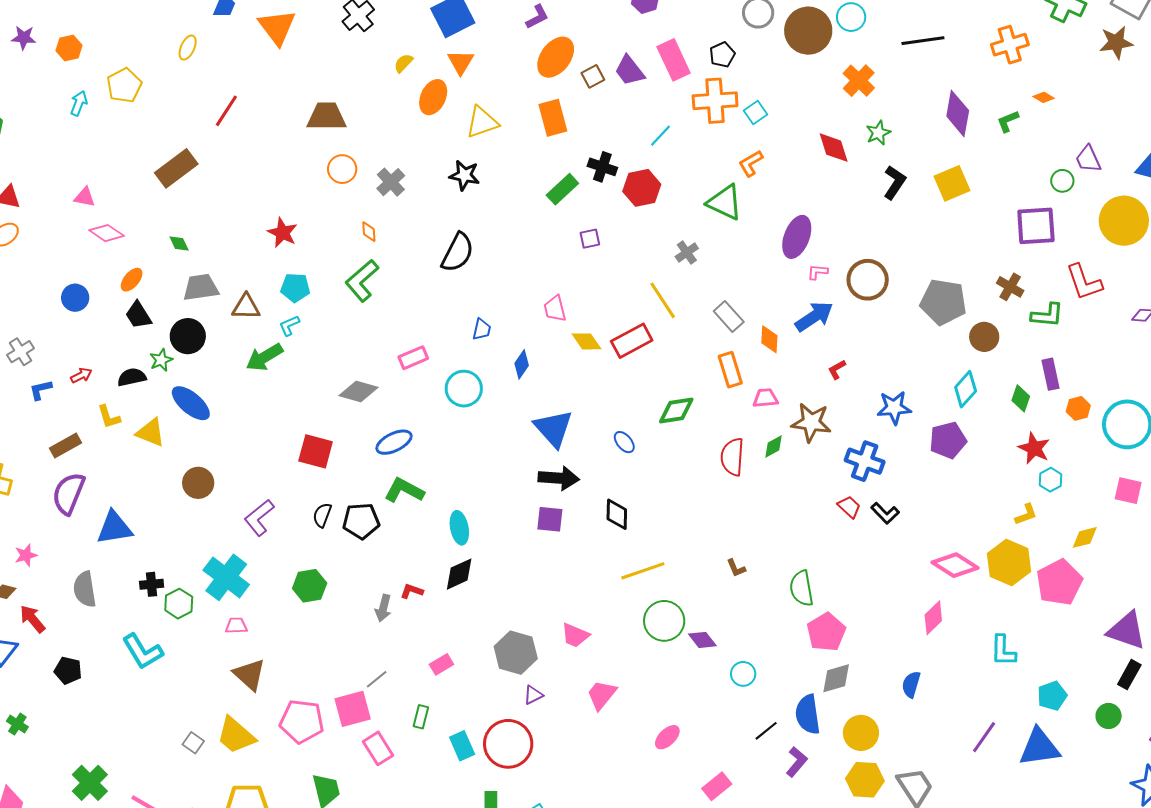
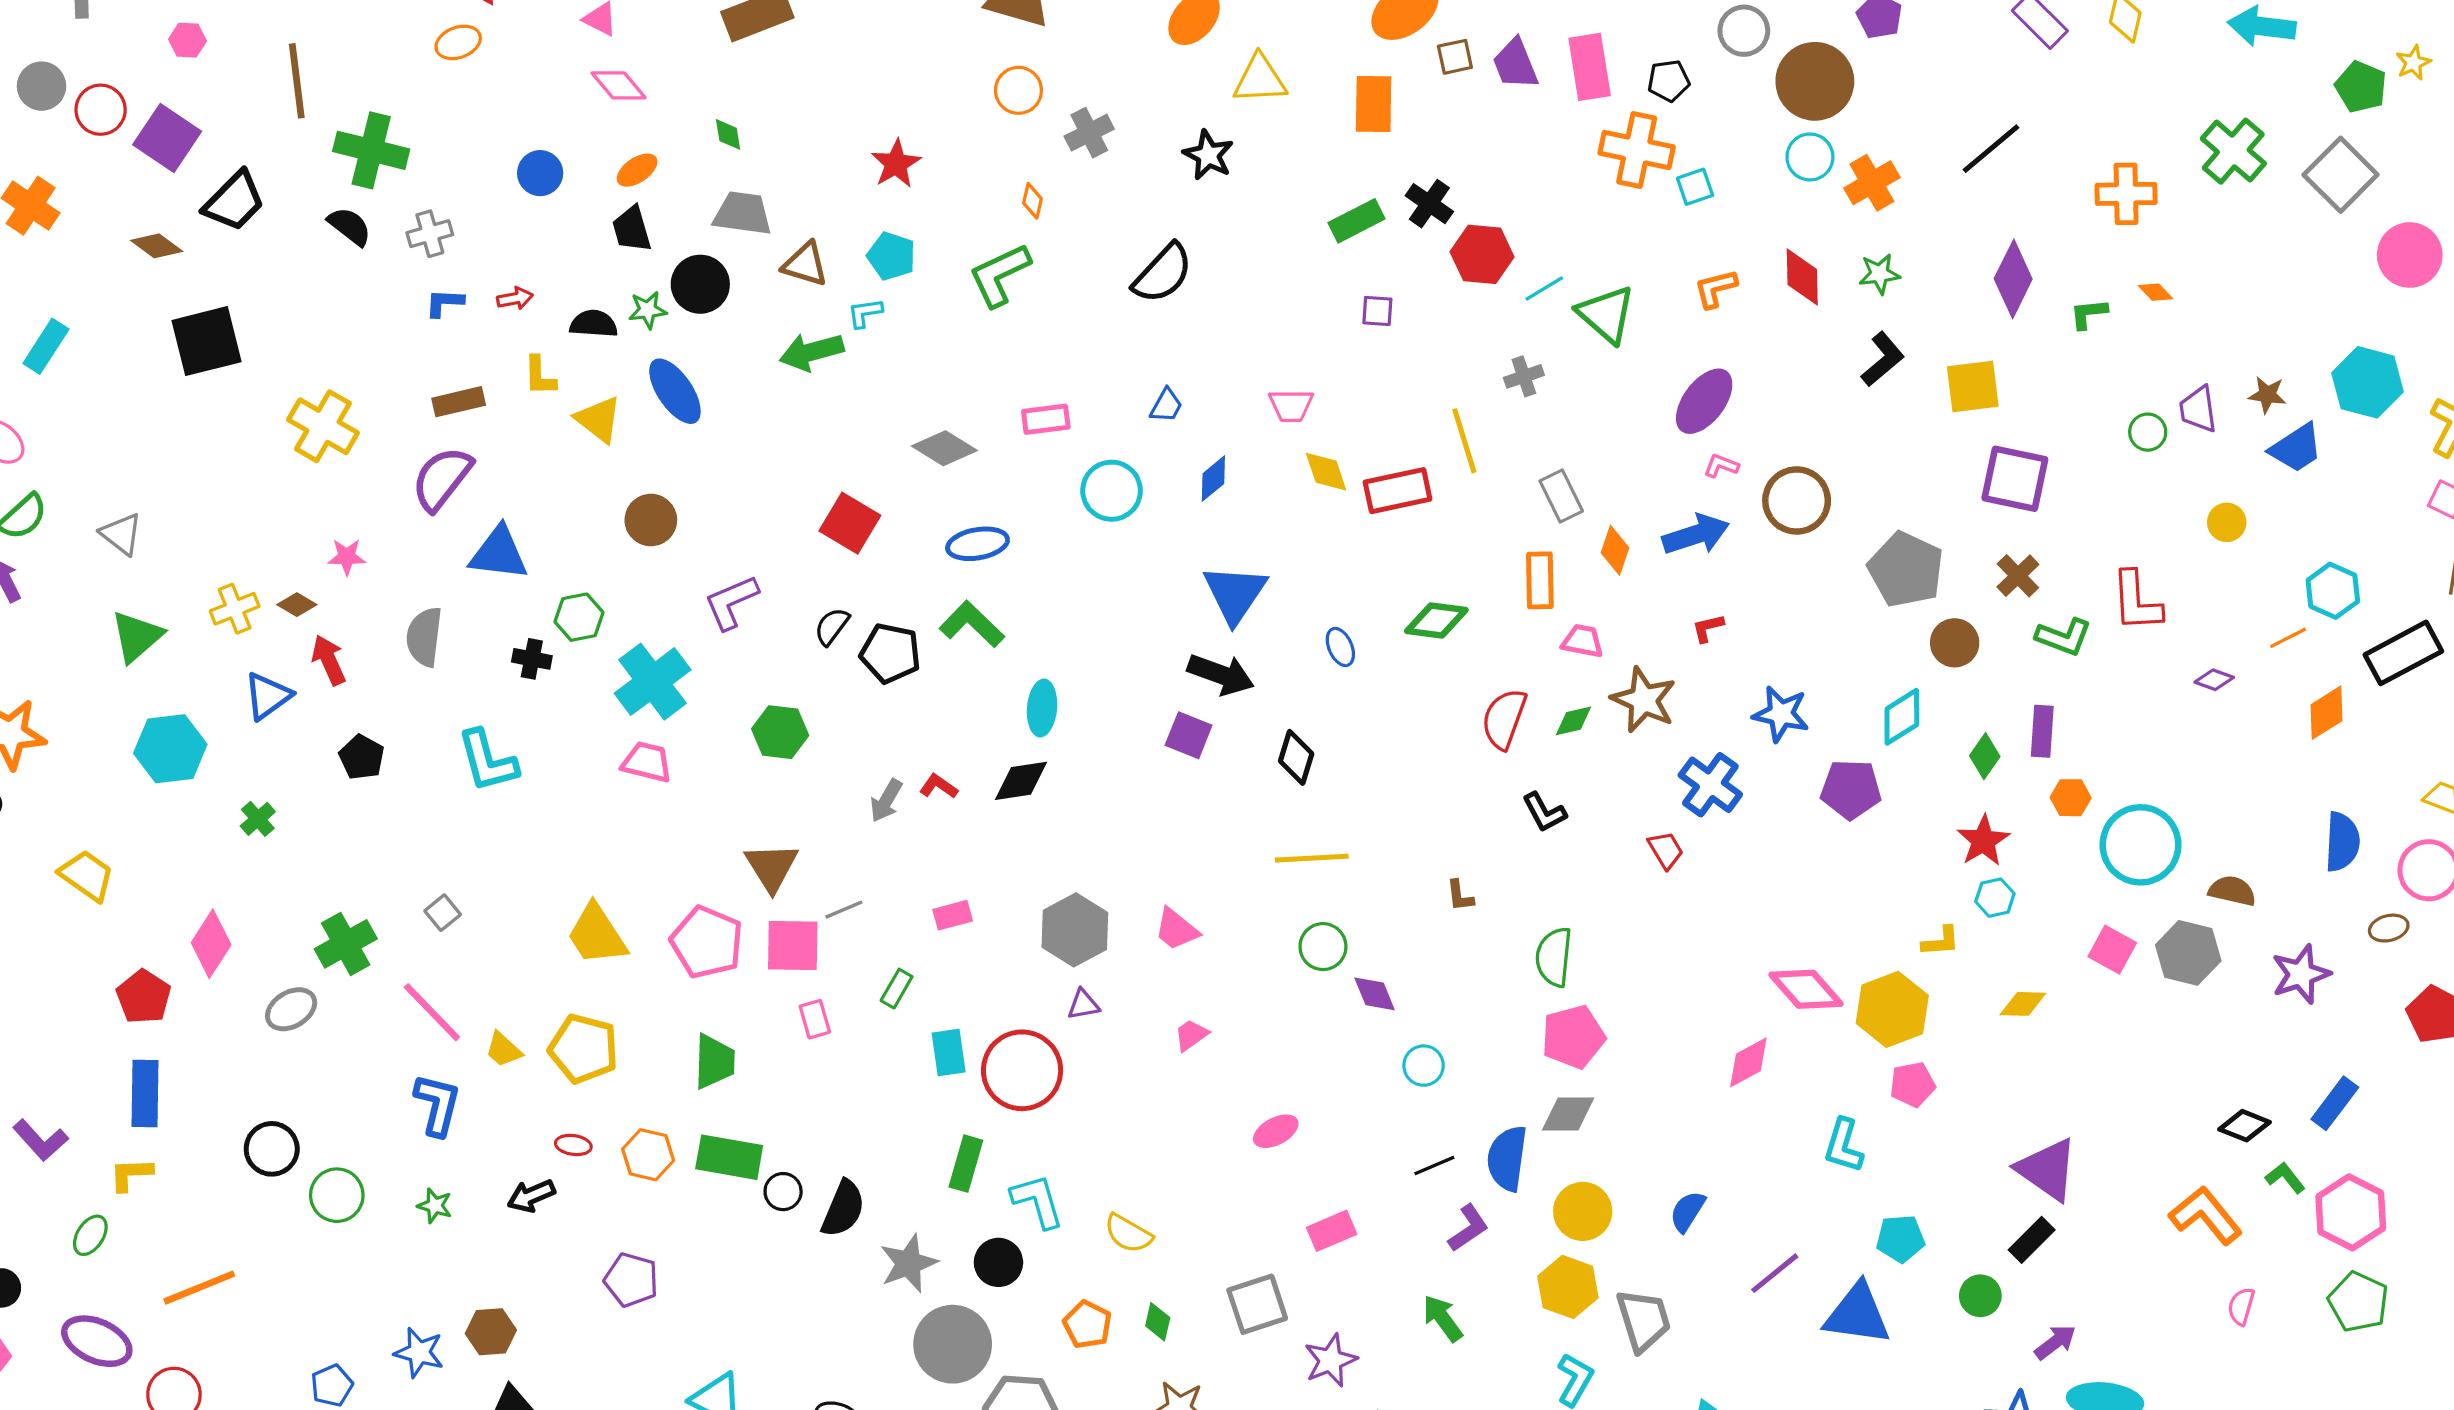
cyan circle: (851, 17) -> (1810, 157), moved
black line: (923, 41) -> (1991, 149), turned -48
brown star: (1116, 42) -> (2267, 395), moved, size x0.7
cyan line: (660, 136) -> (1544, 289), moved
orange L-shape: (751, 163) -> (1716, 288), moved
yellow circle: (1124, 221) -> (2227, 522), size x0.5
purple square: (1036, 226) -> (2015, 479), moved
pink trapezoid: (555, 309) -> (1291, 406), turned -92
black L-shape: (885, 513) -> (1544, 812), moved
pink pentagon: (1059, 582) -> (1912, 1084), moved, size x0.6
green hexagon: (179, 604) -> (579, 617), moved
green circle: (664, 621) -> (1323, 947), size x0.7
pink trapezoid: (236, 626) -> (647, 762), size x1.4
brown triangle: (249, 675) -> (772, 867), moved
blue semicircle: (911, 684) -> (1687, 1211), moved
pink trapezoid: (602, 695) -> (1191, 1035), size x0.7
gray square: (193, 743) -> (443, 913), moved
pink rectangle: (378, 748) -> (815, 1019), size x0.7

